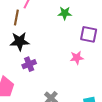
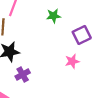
purple square: (89, 34) -> (82, 35), turned -30

